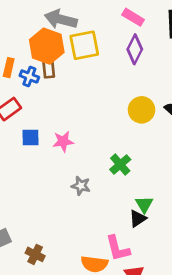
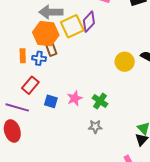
purple diamond: (135, 49) -> (89, 22), moved, turned 30
blue square: (31, 138) -> (51, 101), turned 32
green cross: (120, 164) -> (100, 101), moved

